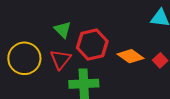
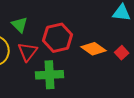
green triangle: (63, 30) -> (20, 25), moved

